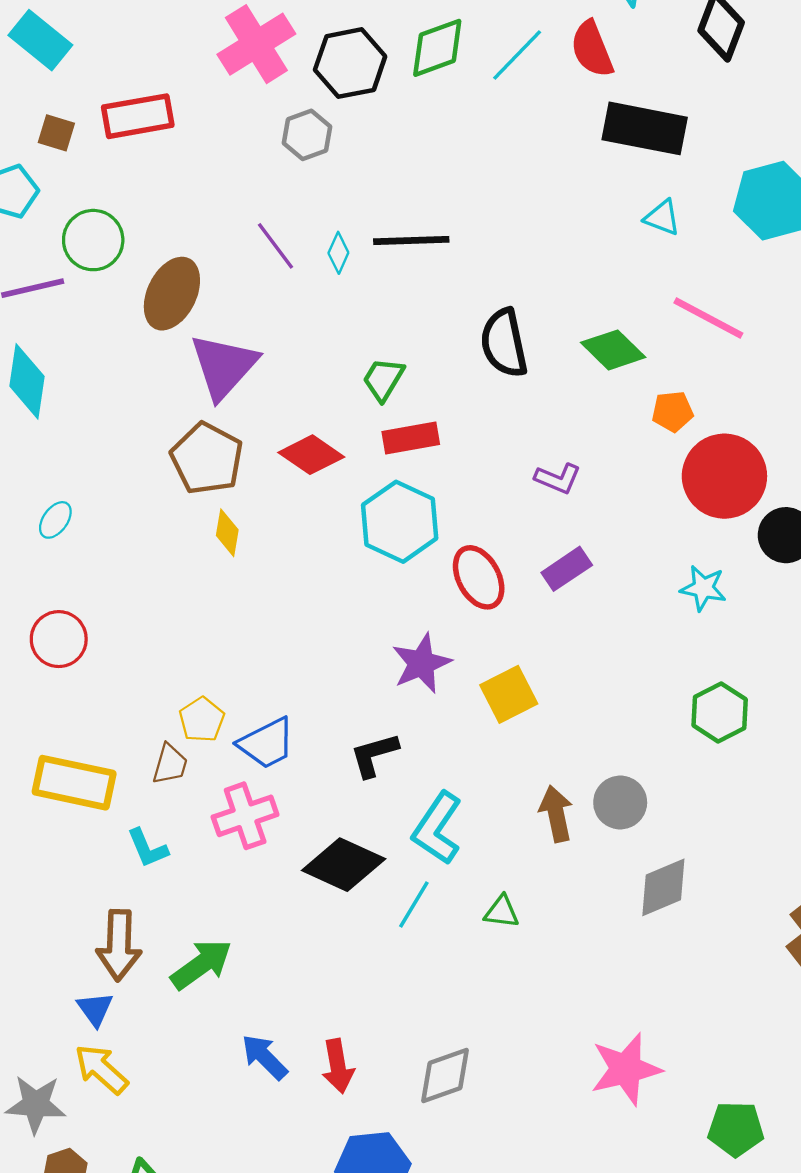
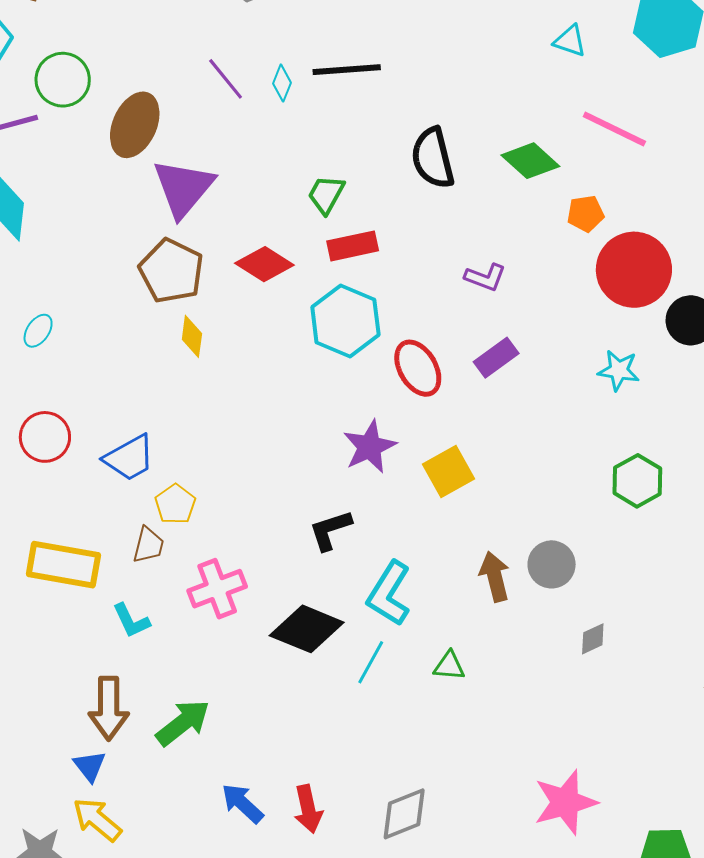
blue trapezoid: (267, 743) -> (129, 458), moved
gray diamond: (663, 887) -> (593, 639), size x0.6

